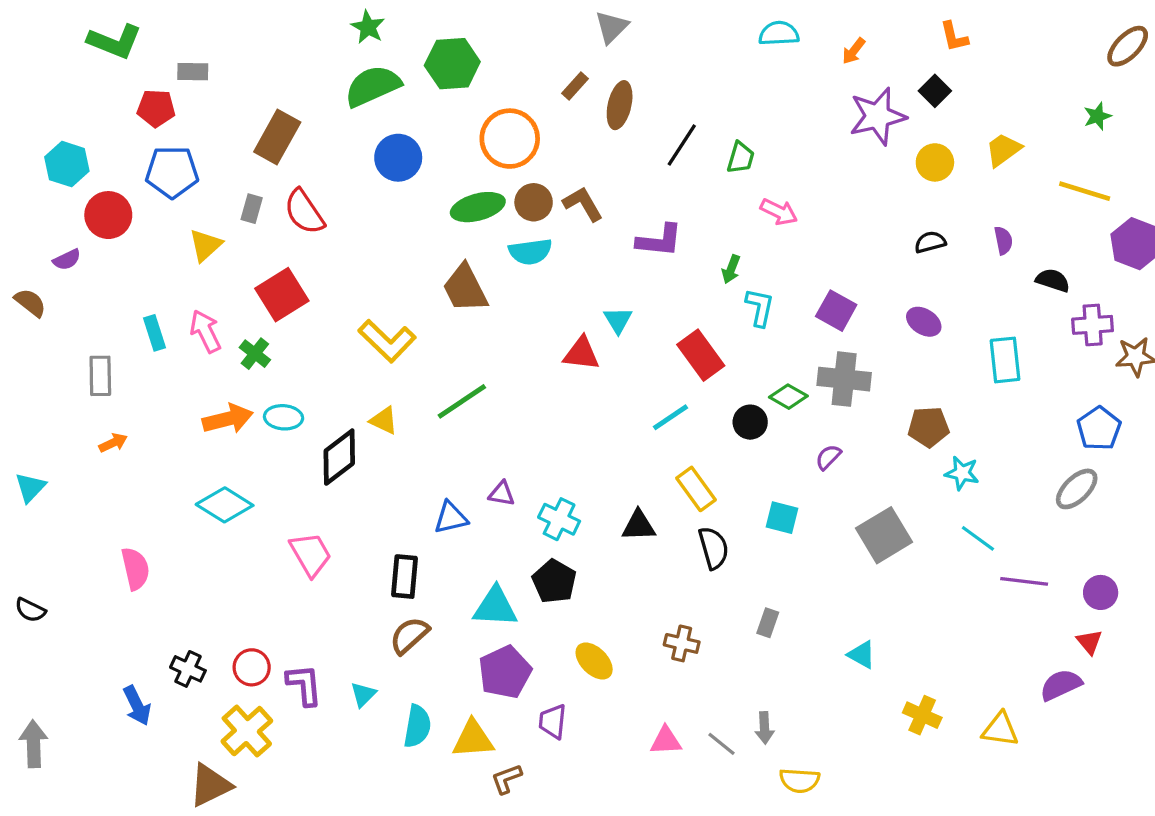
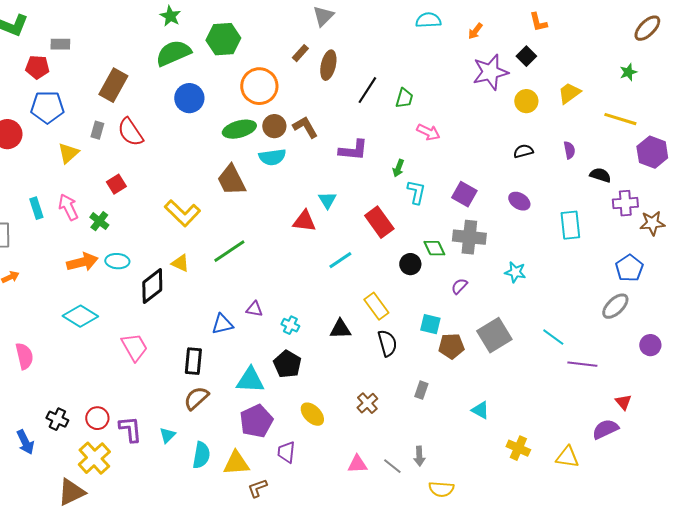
red square: (282, 295) -> (116, 184), size x0.6
green diamond: (788, 397) -> (434, 248), turned 35
cyan line: (671, 417) -> (340, 260), moved
brown pentagon: (929, 427) -> (451, 346), moved
cyan star: (962, 473) -> (515, 272), moved
cyan cross: (559, 519) -> (290, 325), size x0.7
purple circle: (1101, 592) -> (650, 345), moved
brown cross: (682, 643) -> (367, 403), turned 35

